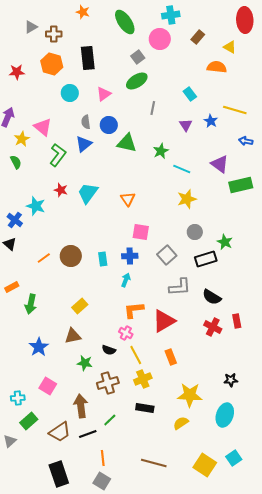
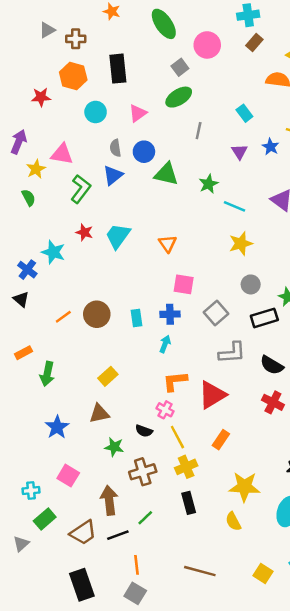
cyan cross: (171, 15) -> (248, 15), moved
red star: (17, 72) -> (41, 97), moved
pink triangle: (43, 127) -> (62, 154), turned -30
orange rectangle: (171, 357) -> (221, 440), turned 56
black rectangle: (145, 408) -> (189, 503), turned 66
yellow semicircle: (181, 423) -> (233, 521), turned -84
yellow square: (205, 465) -> (263, 574), size x0.7

